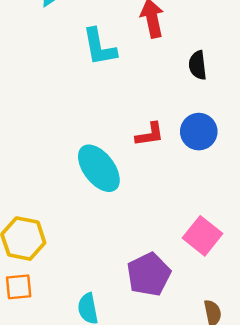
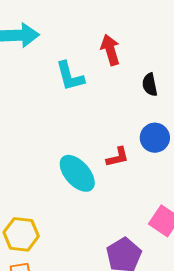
red L-shape: (150, 134) -> (117, 157), moved

